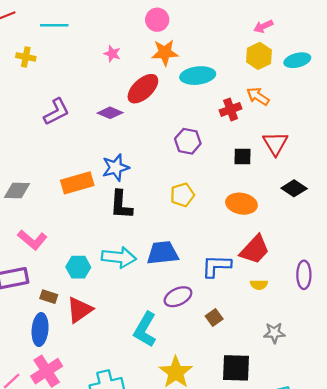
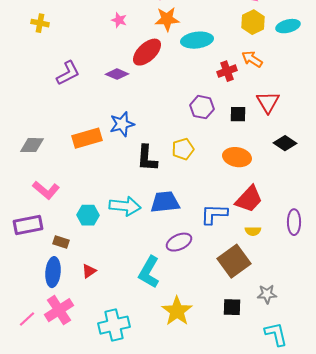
purple hexagon: (188, 141) -> (202, 107), moved
black L-shape: (121, 205) -> (147, 158), moved
red triangle: (79, 310) -> (89, 271), moved, size x0.6
brown square: (214, 317) -> (234, 261), moved, size x2.0
gray star: (274, 333) -> (267, 294), moved
black square: (236, 368) -> (232, 307), size x0.7

